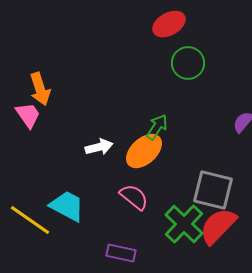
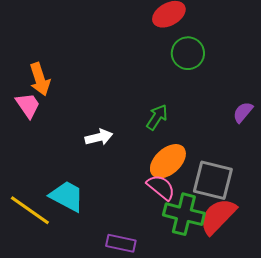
orange ellipse: (144, 151) -> (168, 161), moved
pink semicircle: (134, 197) -> (161, 187), moved
green cross: (184, 224) -> (184, 214), turned -30

